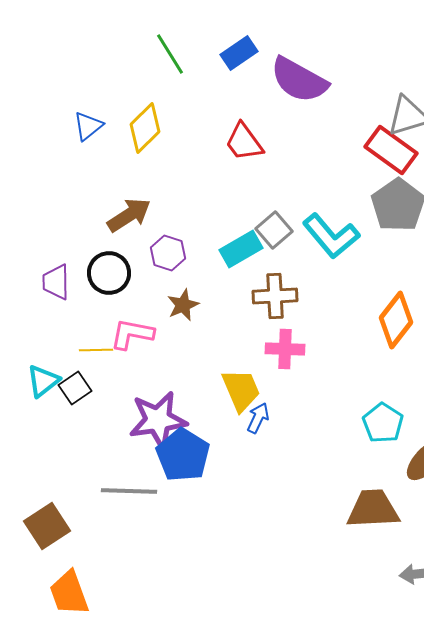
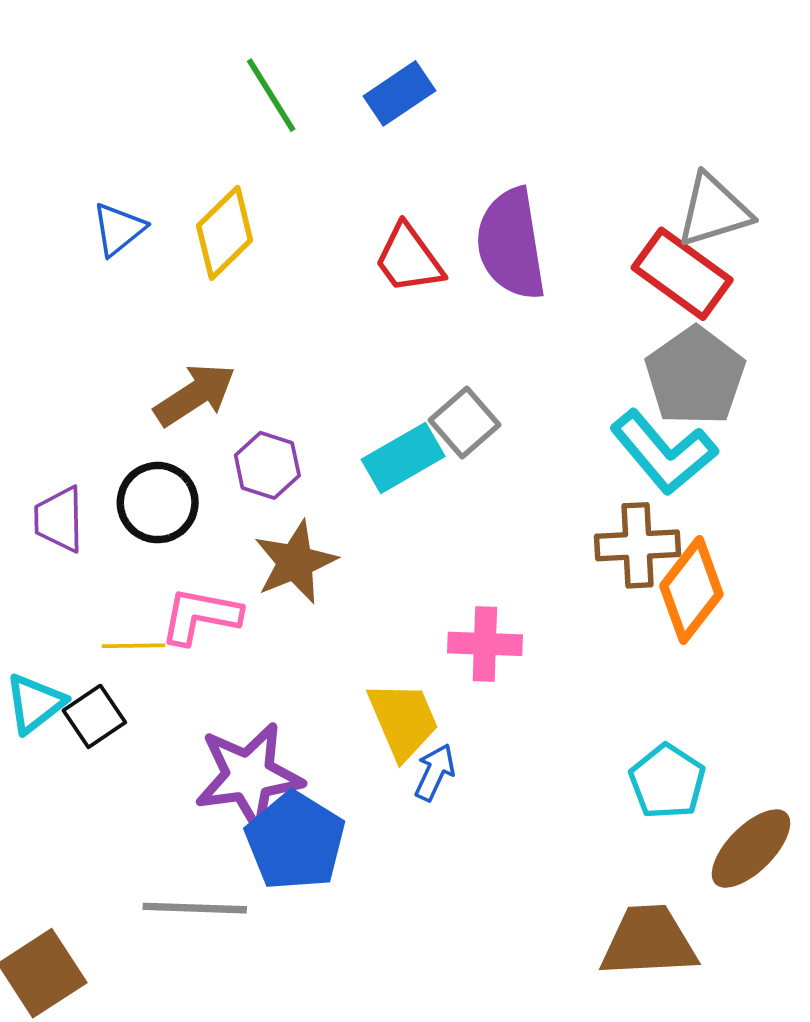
purple semicircle: (299, 80) -> (511, 244), moved, turned 52
cyan L-shape: (331, 236) -> (664, 452), moved
brown cross: (275, 296) -> (638, 545), moved
brown star: (183, 305) -> (295, 562), size x1.4

